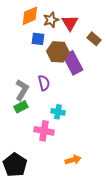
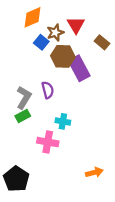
brown star: (51, 20) -> (55, 33), moved
blue square: (38, 39) -> (41, 42), turned 32
orange arrow: (73, 160) -> (94, 172), moved

